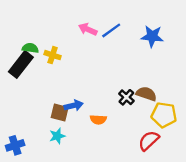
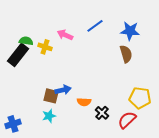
pink arrow: (88, 29) -> (65, 35), moved
brown semicircle: (146, 94) -> (126, 54), moved, turned 54
black cross: (126, 97) -> (102, 113), moved

